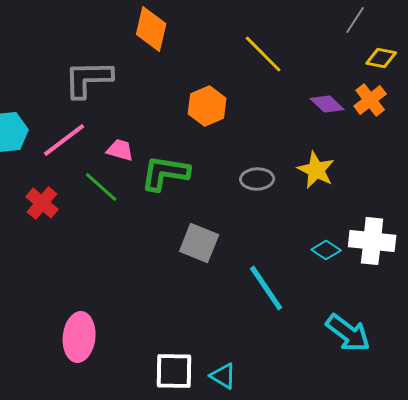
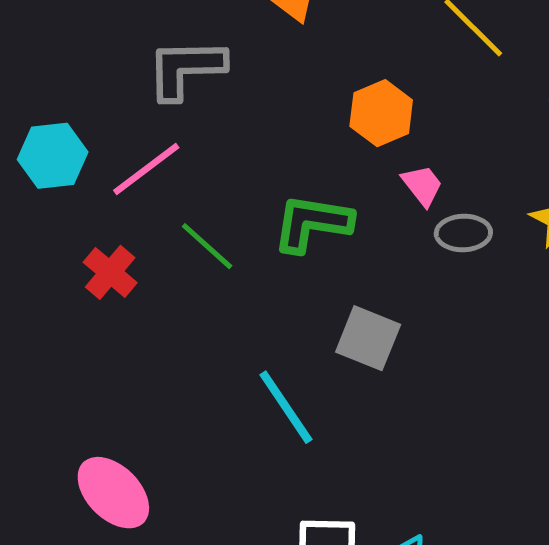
pink trapezoid: (120, 150) -> (422, 185), moved, turned 36
cyan line: (266, 288) -> (286, 407), moved
pink ellipse: (79, 337) -> (113, 493), moved, turned -51

